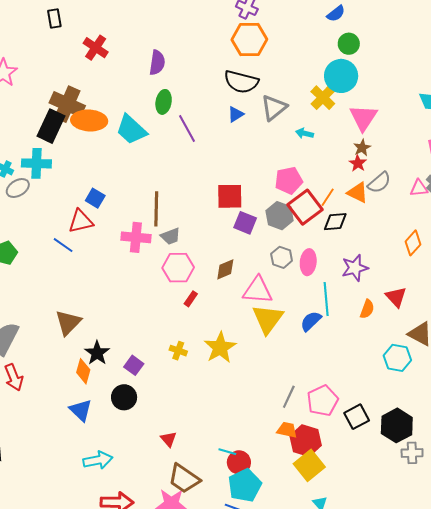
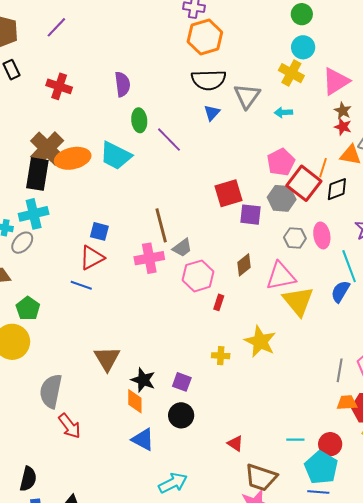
cyan circle: (341, 76) -> (303, 47), size x0.7
brown cross: (67, 104) -> (47, 149), turned 36
pink triangle: (363, 118) -> (336, 81), turned 40
red circle: (239, 462) -> (330, 444), moved

